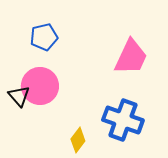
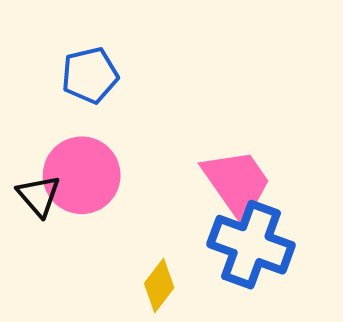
pink trapezoid: (131, 57) -> (237, 183), moved, turned -60

